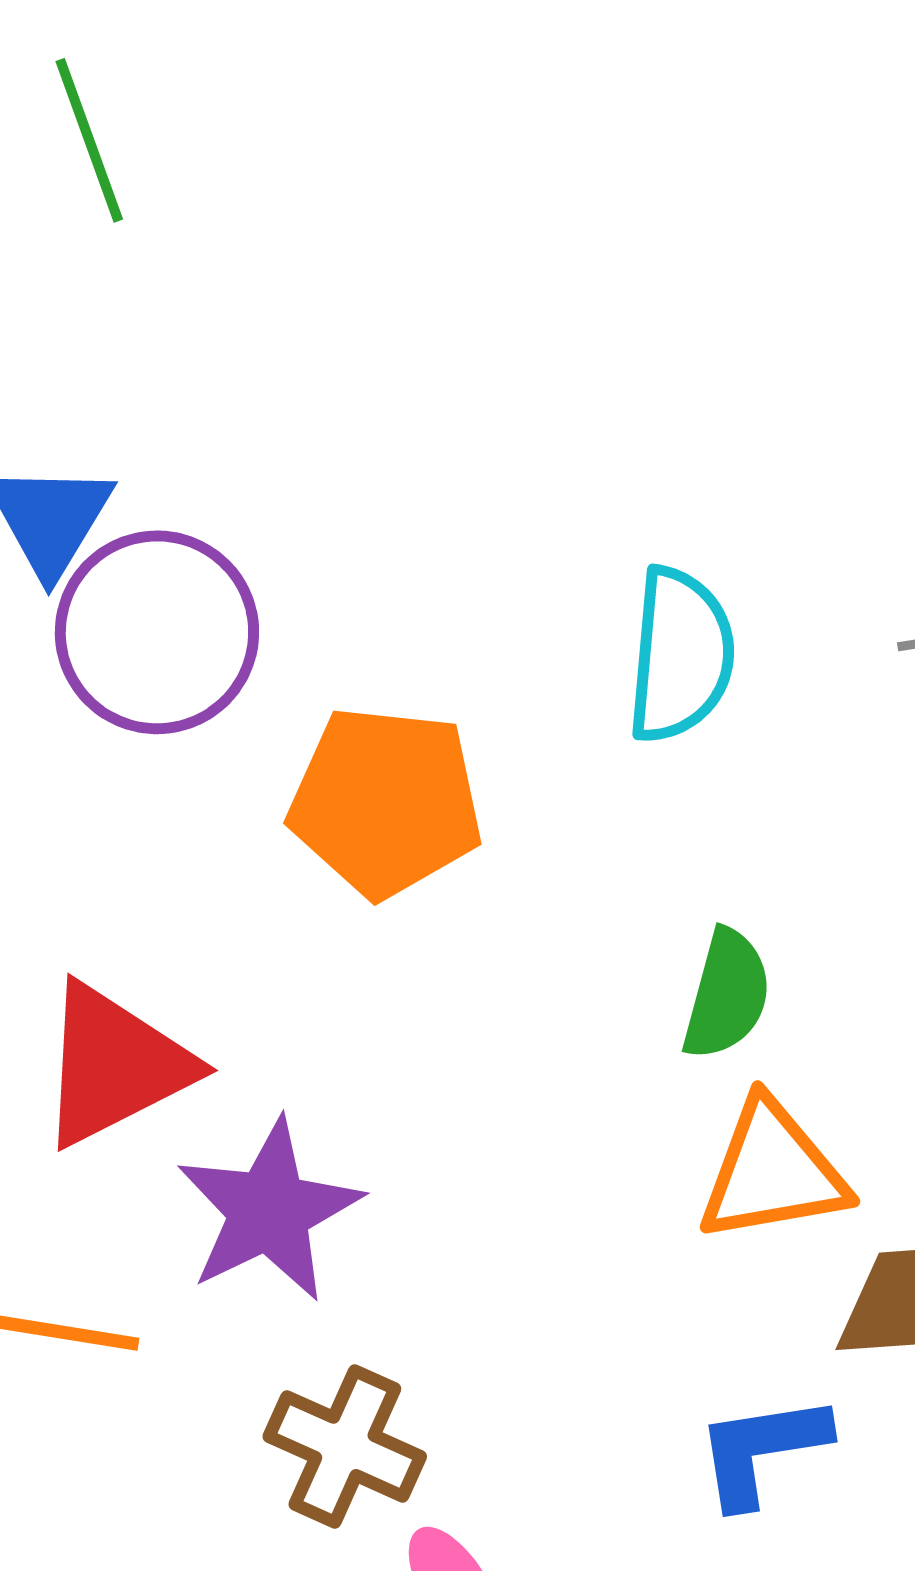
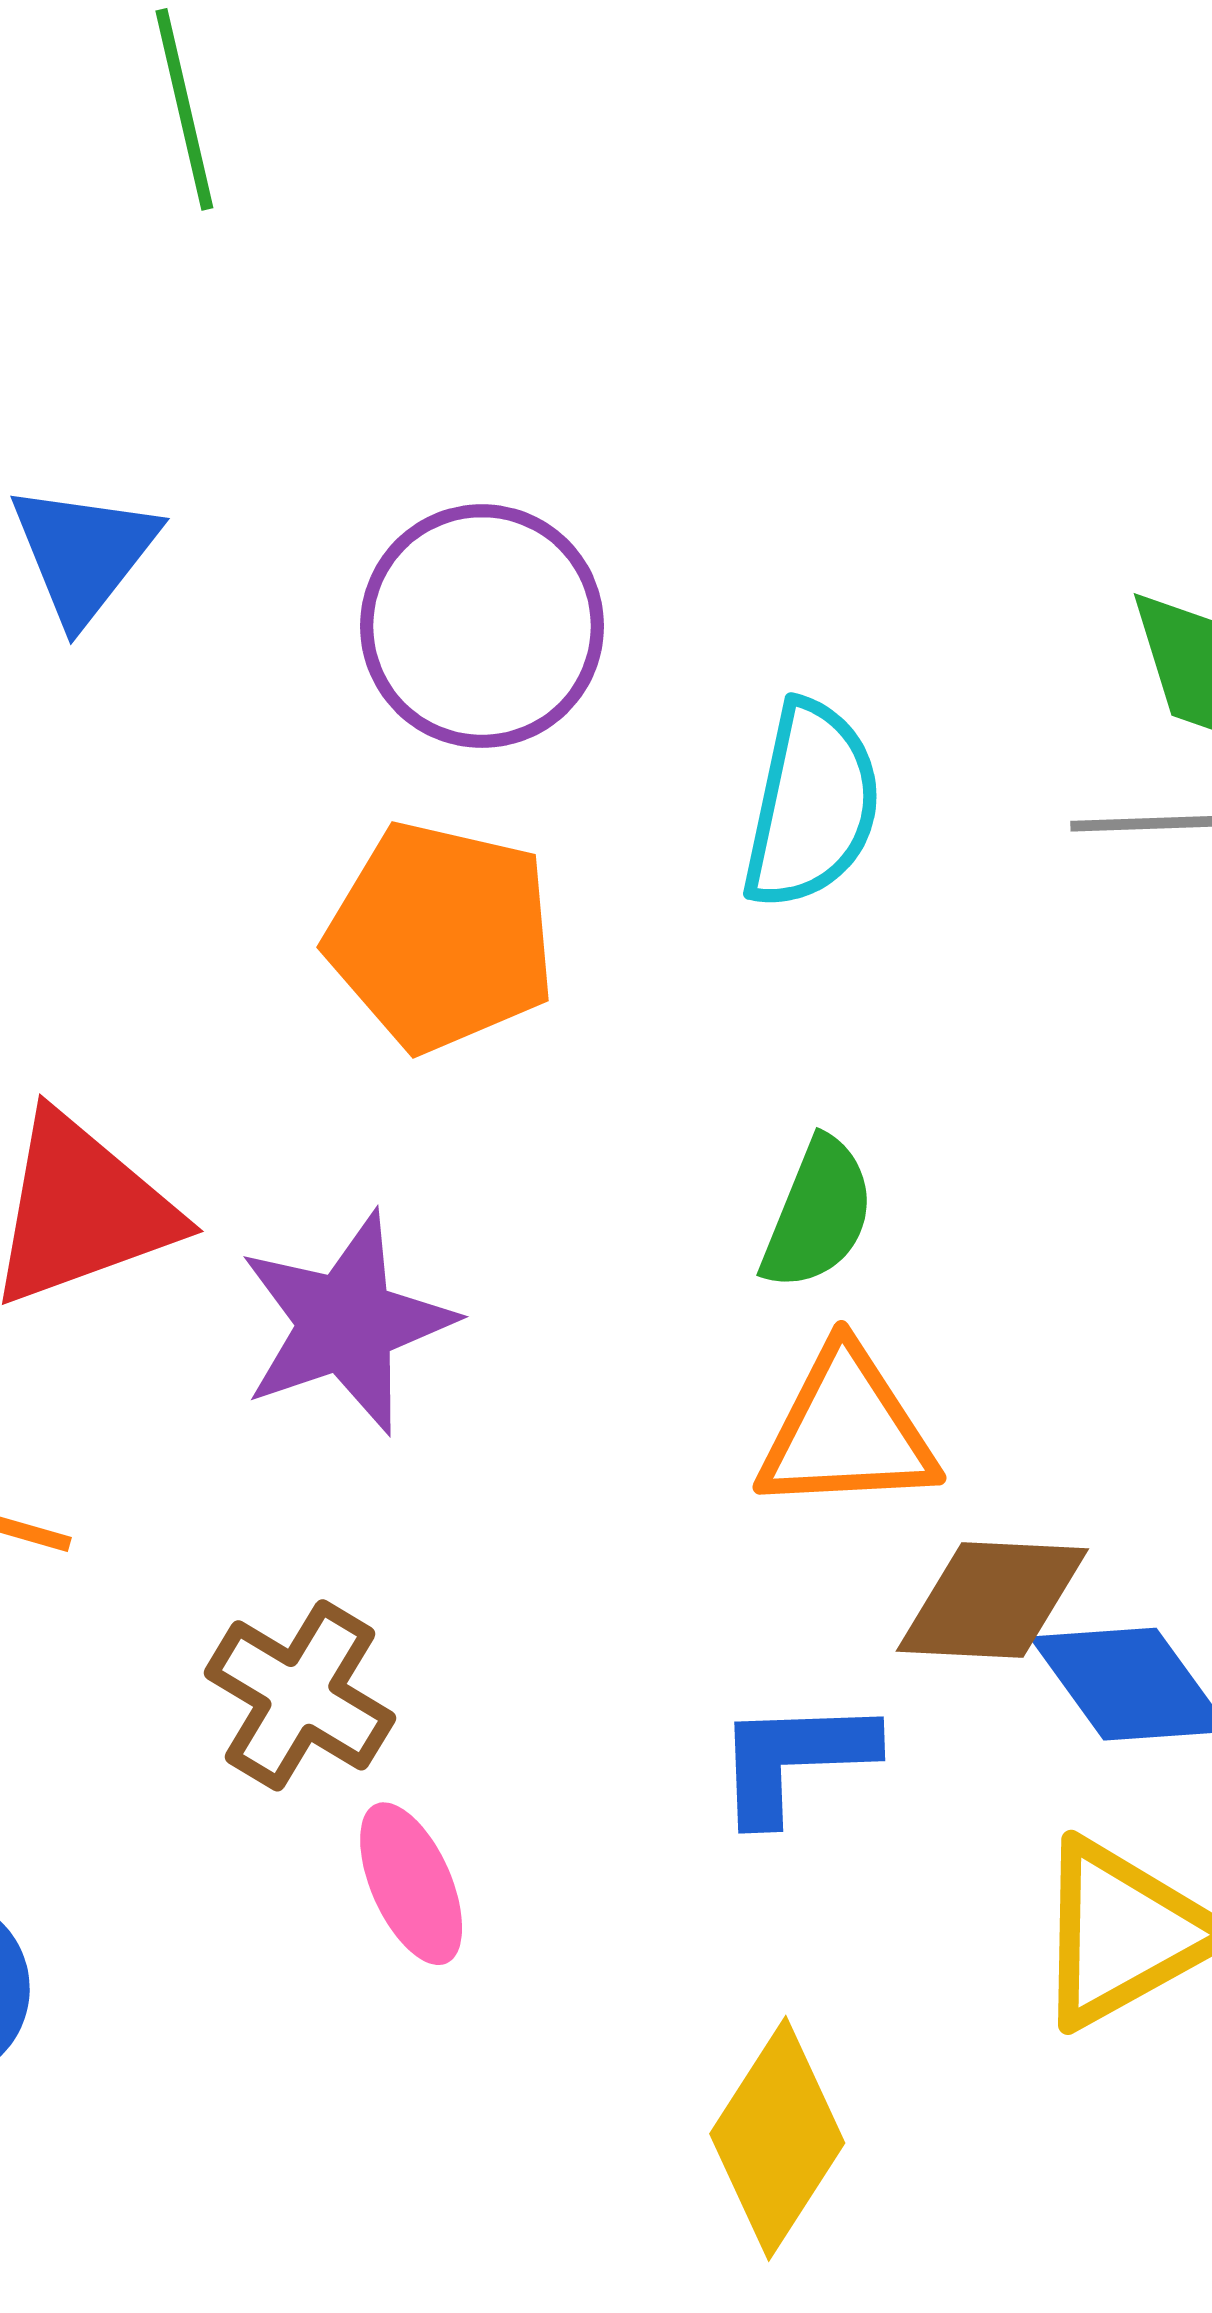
purple circle: (157, 632) -> (482, 626), moved
purple star: (269, 1211) -> (346, 1323), moved

